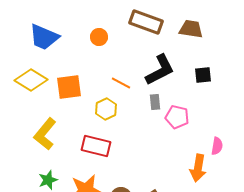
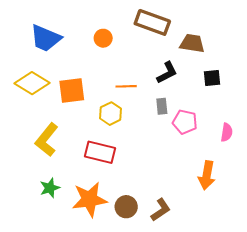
brown trapezoid: (191, 29) -> (192, 43), moved
black L-shape: (160, 70) -> (167, 73), size x0.7
orange line: (121, 83) -> (126, 86), turned -30
pink semicircle: (217, 146) -> (227, 132), moved

